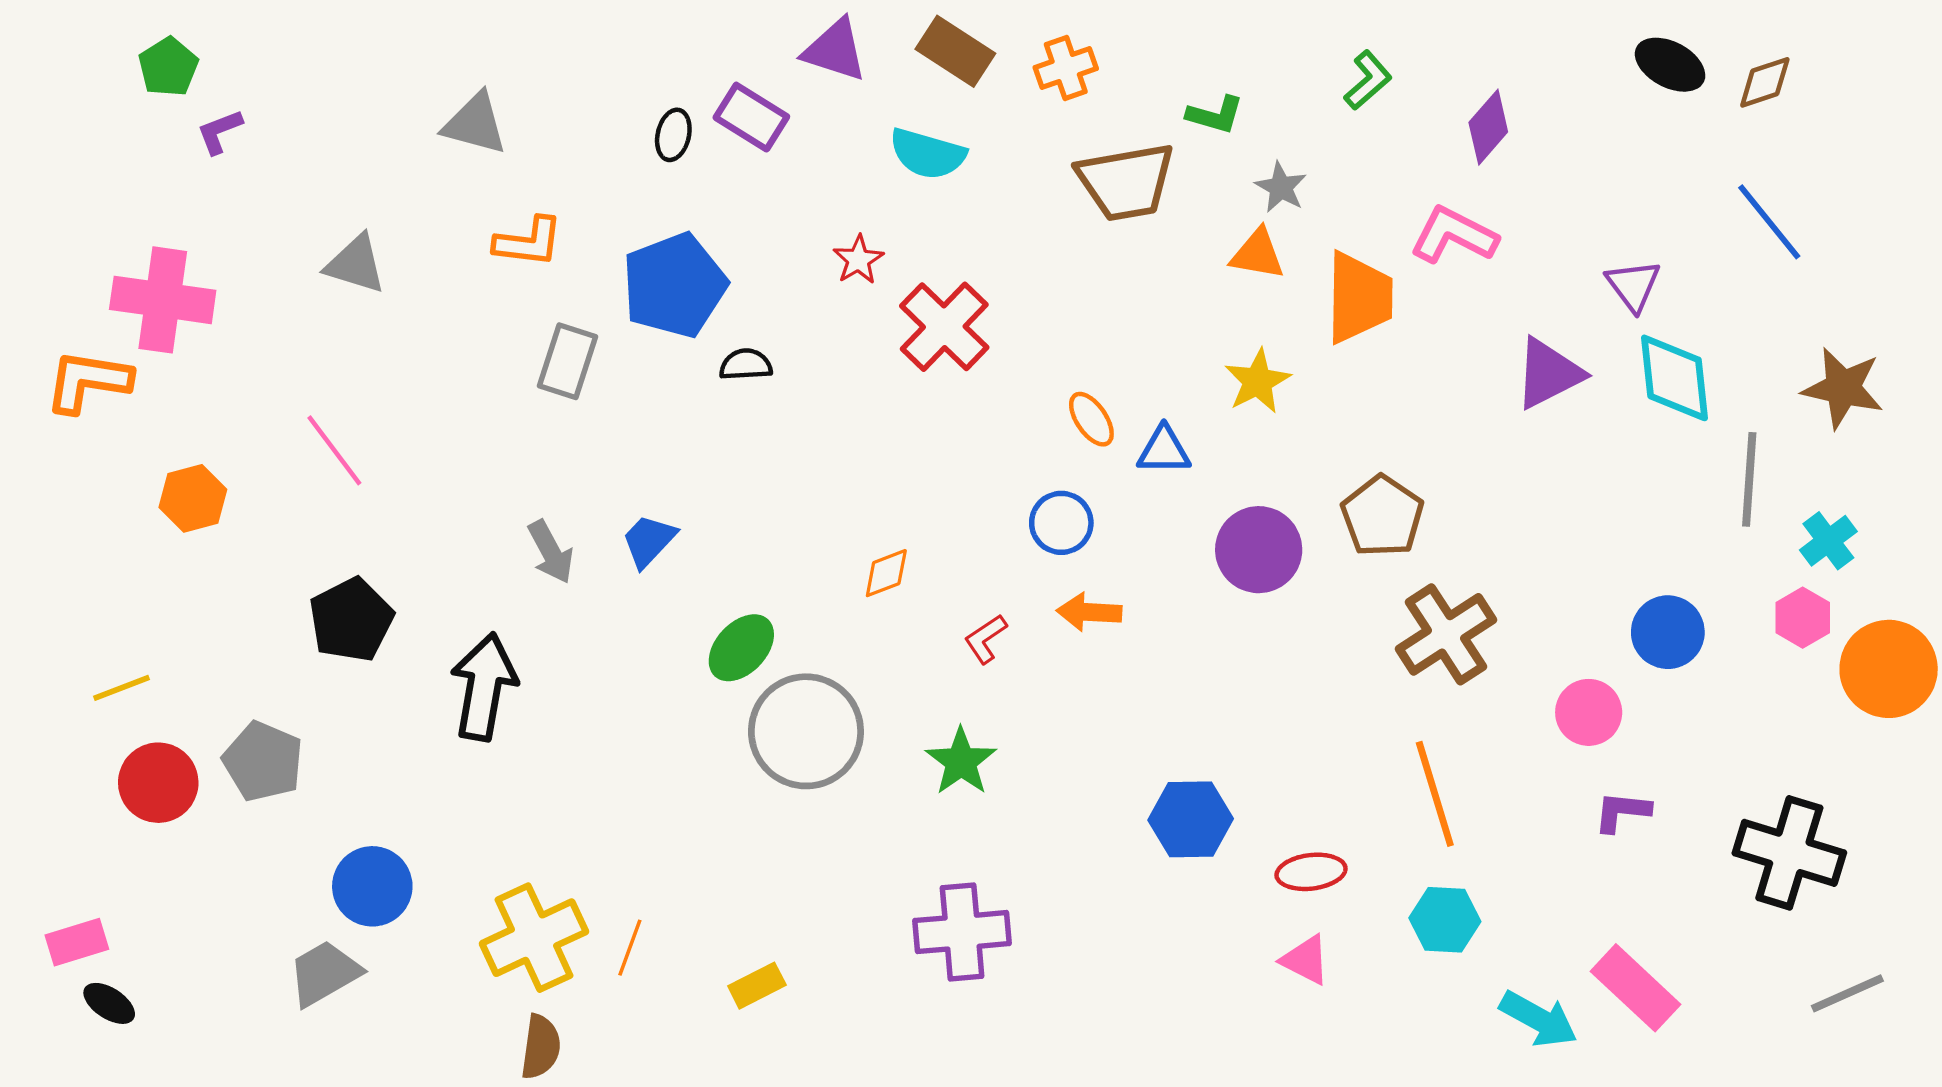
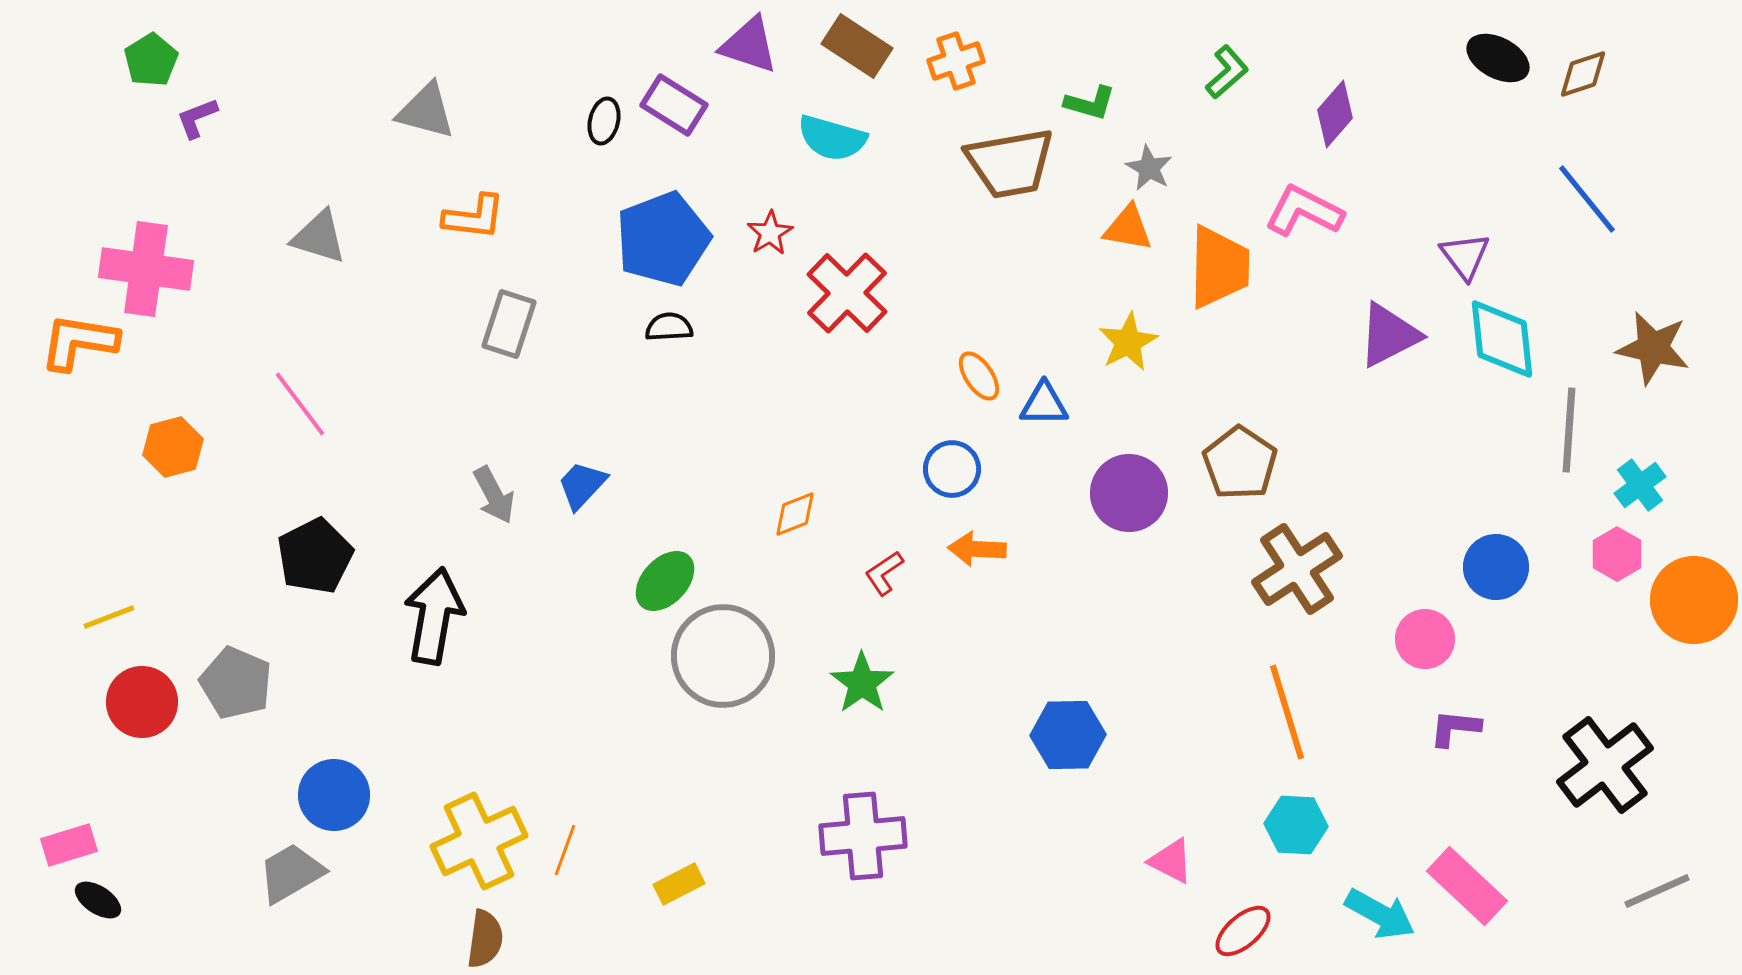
blue pentagon: (674, 285) -> (663, 239), moved
black cross: (1789, 853) -> (1605, 765), turned 36
red ellipse: (1311, 872) -> (1243, 931), moved, turned -34

